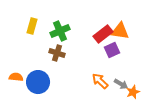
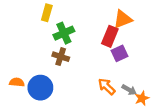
yellow rectangle: (32, 26) -> (47, 13), moved
orange triangle: (120, 31) -> (123, 19), moved, turned -30
red rectangle: (103, 34) -> (110, 36), turned -30

